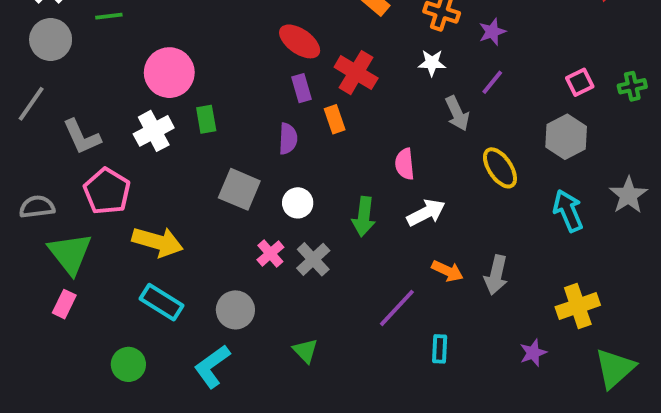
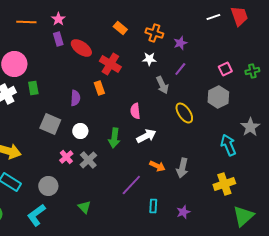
purple rectangle: (302, 88) -> (58, 39), moved
cyan arrow: (568, 211) -> (228, 145), moved
purple star: (533, 353) -> (183, 212), moved

